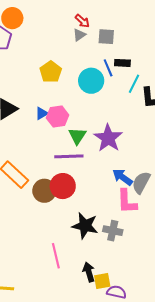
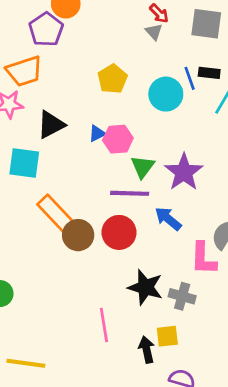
gray triangle: (79, 35) -> (154, 32), turned -40
gray square: (106, 37) -> (206, 24), moved, size x1.4
blue arrow: (122, 177) -> (168, 219), moved
brown circle: (44, 191) -> (78, 235), moved
yellow square: (102, 281) -> (167, 336), moved

